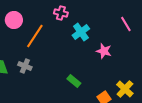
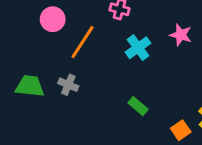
cyan cross: (81, 32) -> (138, 48), moved
pink star: (104, 51) -> (181, 35), moved

